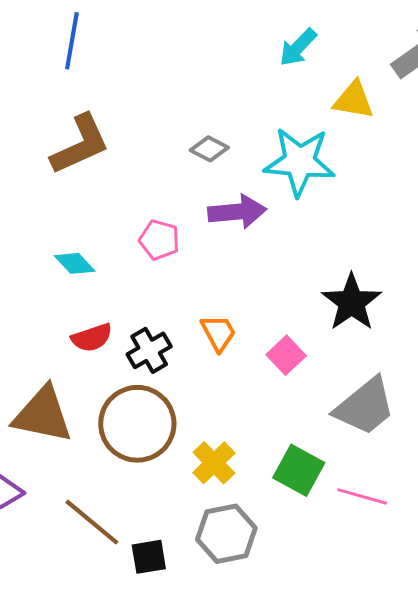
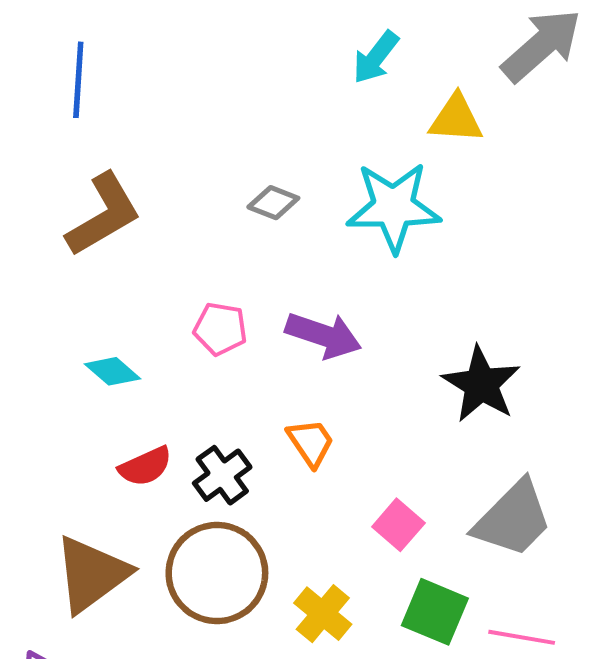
purple arrow: (237, 212) -> (323, 335), moved, turned 30
pink square: (286, 355) -> (398, 525), moved
brown triangle: (43, 415) -> (92, 574), turned -42

